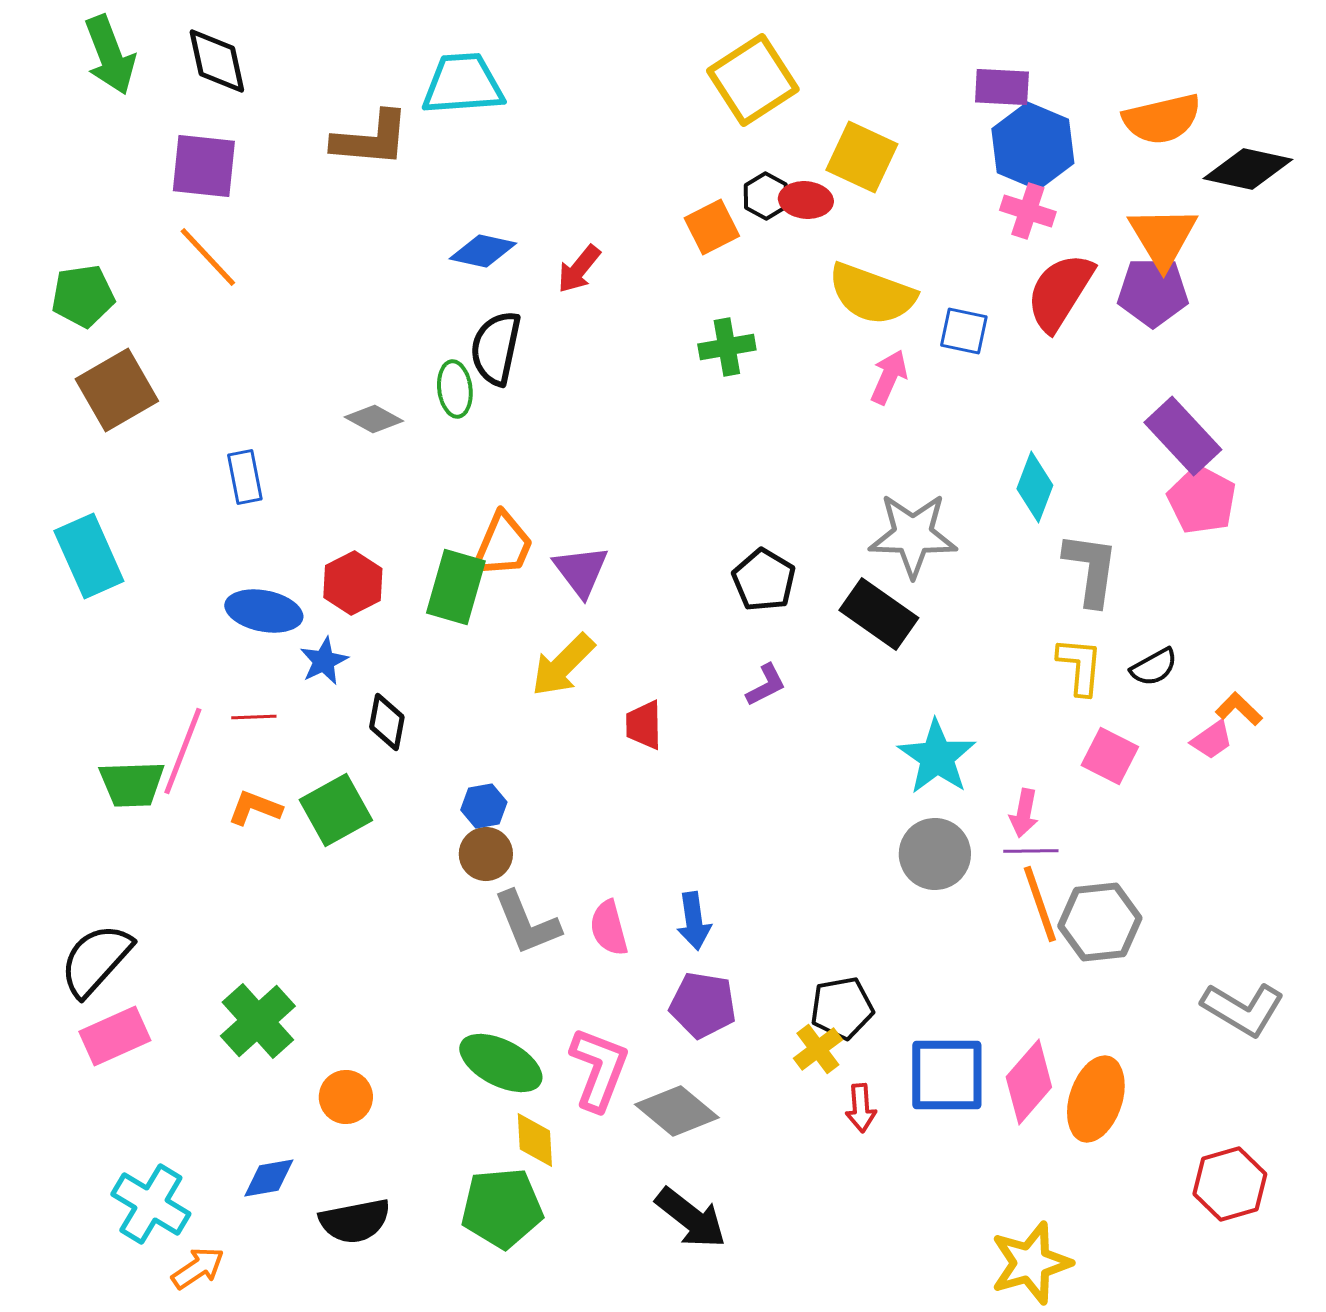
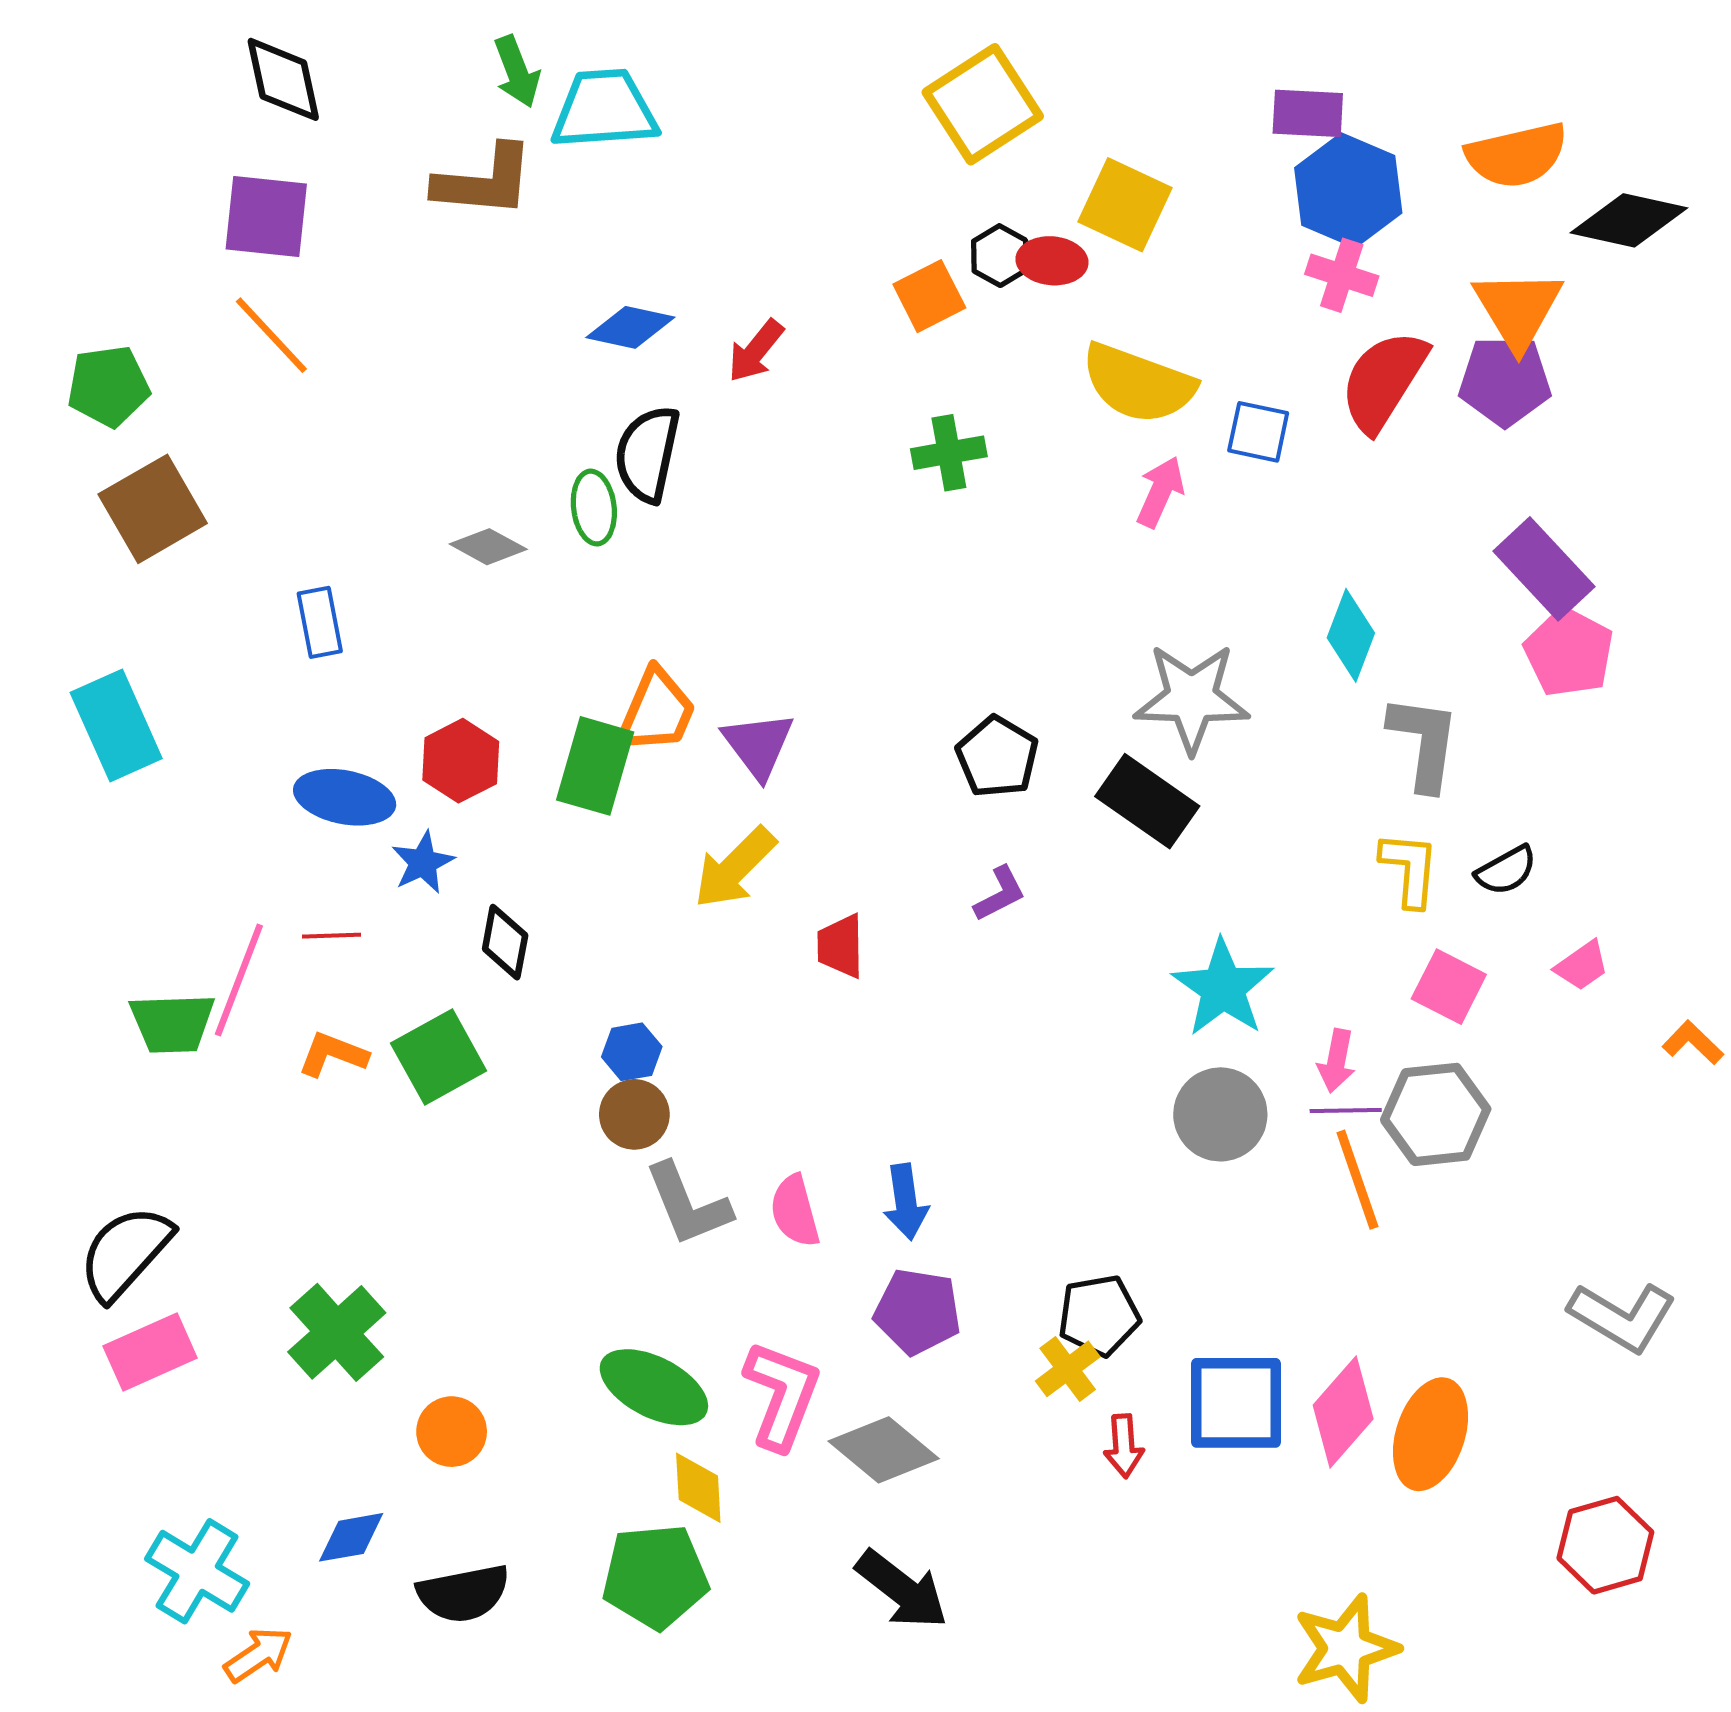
green arrow: (110, 55) -> (517, 72), moved, size x0.7
orange L-shape: (1239, 709) -> (1693, 1043), moved
gray hexagon: (1100, 922) -> (1436, 1114), moved

